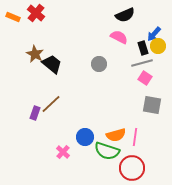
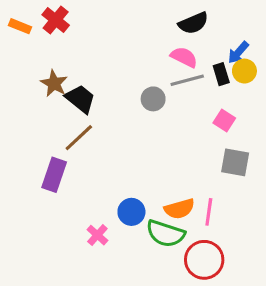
gray line: (142, 63) -> (187, 80), moved
brown line: (51, 104) -> (79, 138), moved
purple rectangle: (35, 113) -> (54, 175), size x1.5

